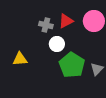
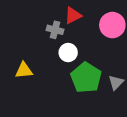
red triangle: (66, 21) -> (73, 15), moved

